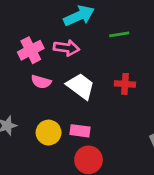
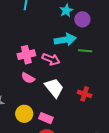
green line: (119, 34) -> (85, 51), moved

